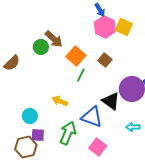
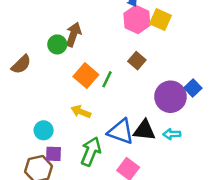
brown arrow: (54, 39) -> (73, 34), turned -114
orange square: (76, 56) -> (86, 76), moved
black triangle: (111, 101) -> (144, 130), moved, turned -30
cyan arrow: (133, 127) -> (172, 134), moved

